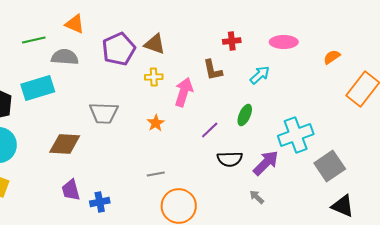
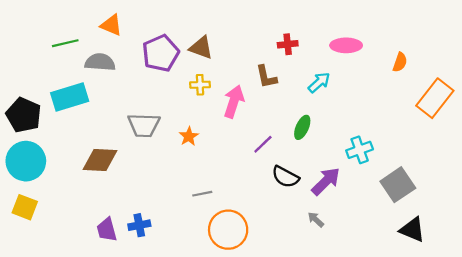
orange semicircle: (332, 57) -> (400, 62), turned 144
orange star: (156, 123) -> (189, 136), moved
cyan cross: (296, 135) -> (360, 150), size x0.7
black semicircle: (230, 159) -> (285, 177), turned 30
purple trapezoid: (71, 190) -> (107, 230), moved

